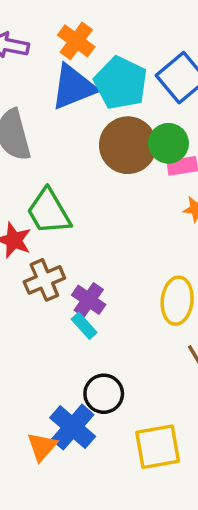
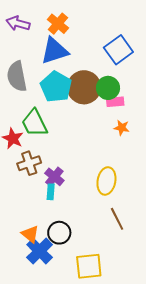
cyan pentagon: (121, 83) -> (56, 87), moved
cyan rectangle: (84, 326) -> (51, 192), turned 42
orange triangle: (42, 447) -> (30, 234), moved, turned -36

